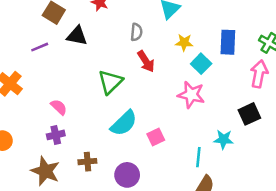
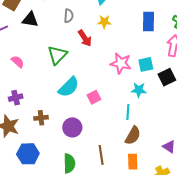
gray semicircle: (136, 32) -> (69, 16), moved
yellow star: (184, 43) -> (104, 22), moved
cyan square: (201, 64) -> (146, 64), moved, turned 35
pink semicircle: (59, 107) -> (18, 62), moved
cyan star: (224, 139) -> (139, 90), moved

